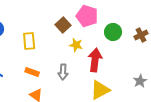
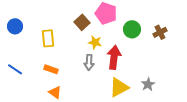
gray arrow: (63, 72) -> (89, 62), moved
gray star: (140, 81) -> (148, 84), moved

